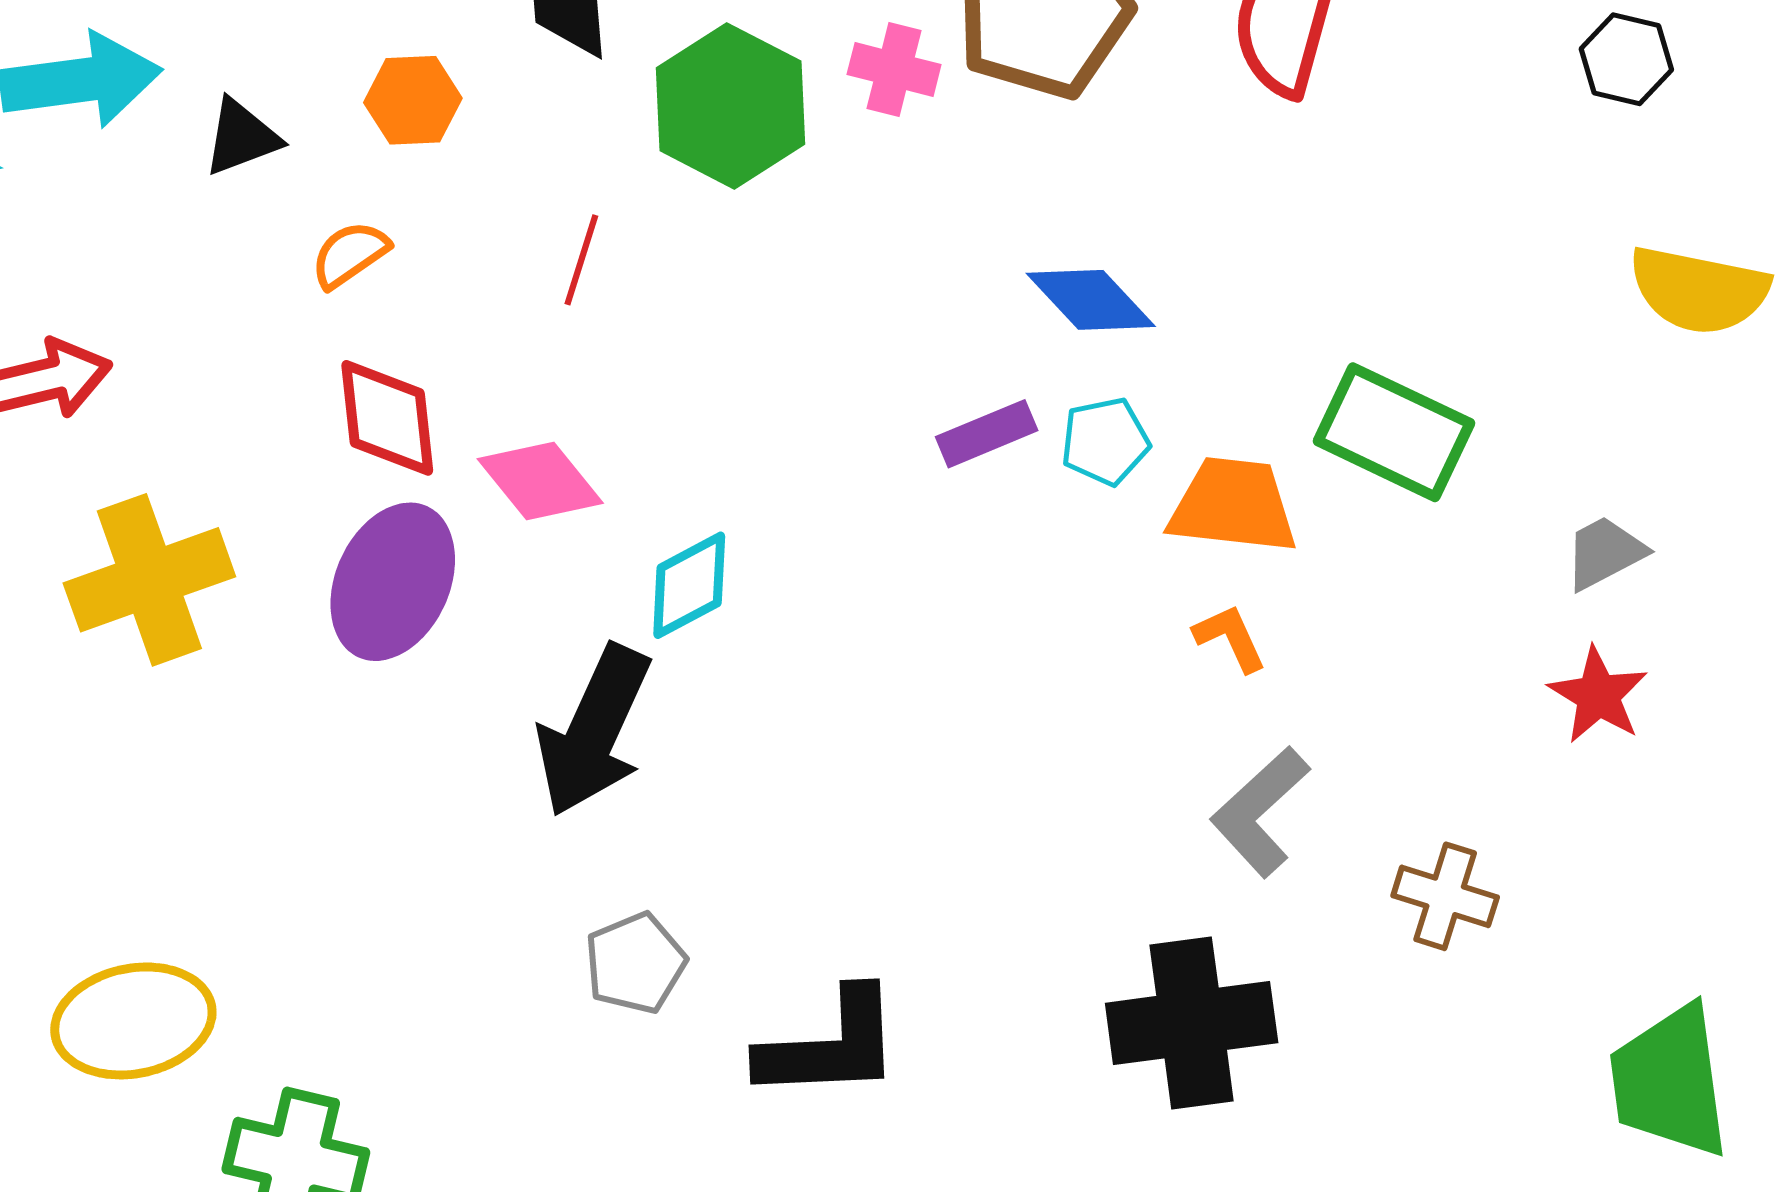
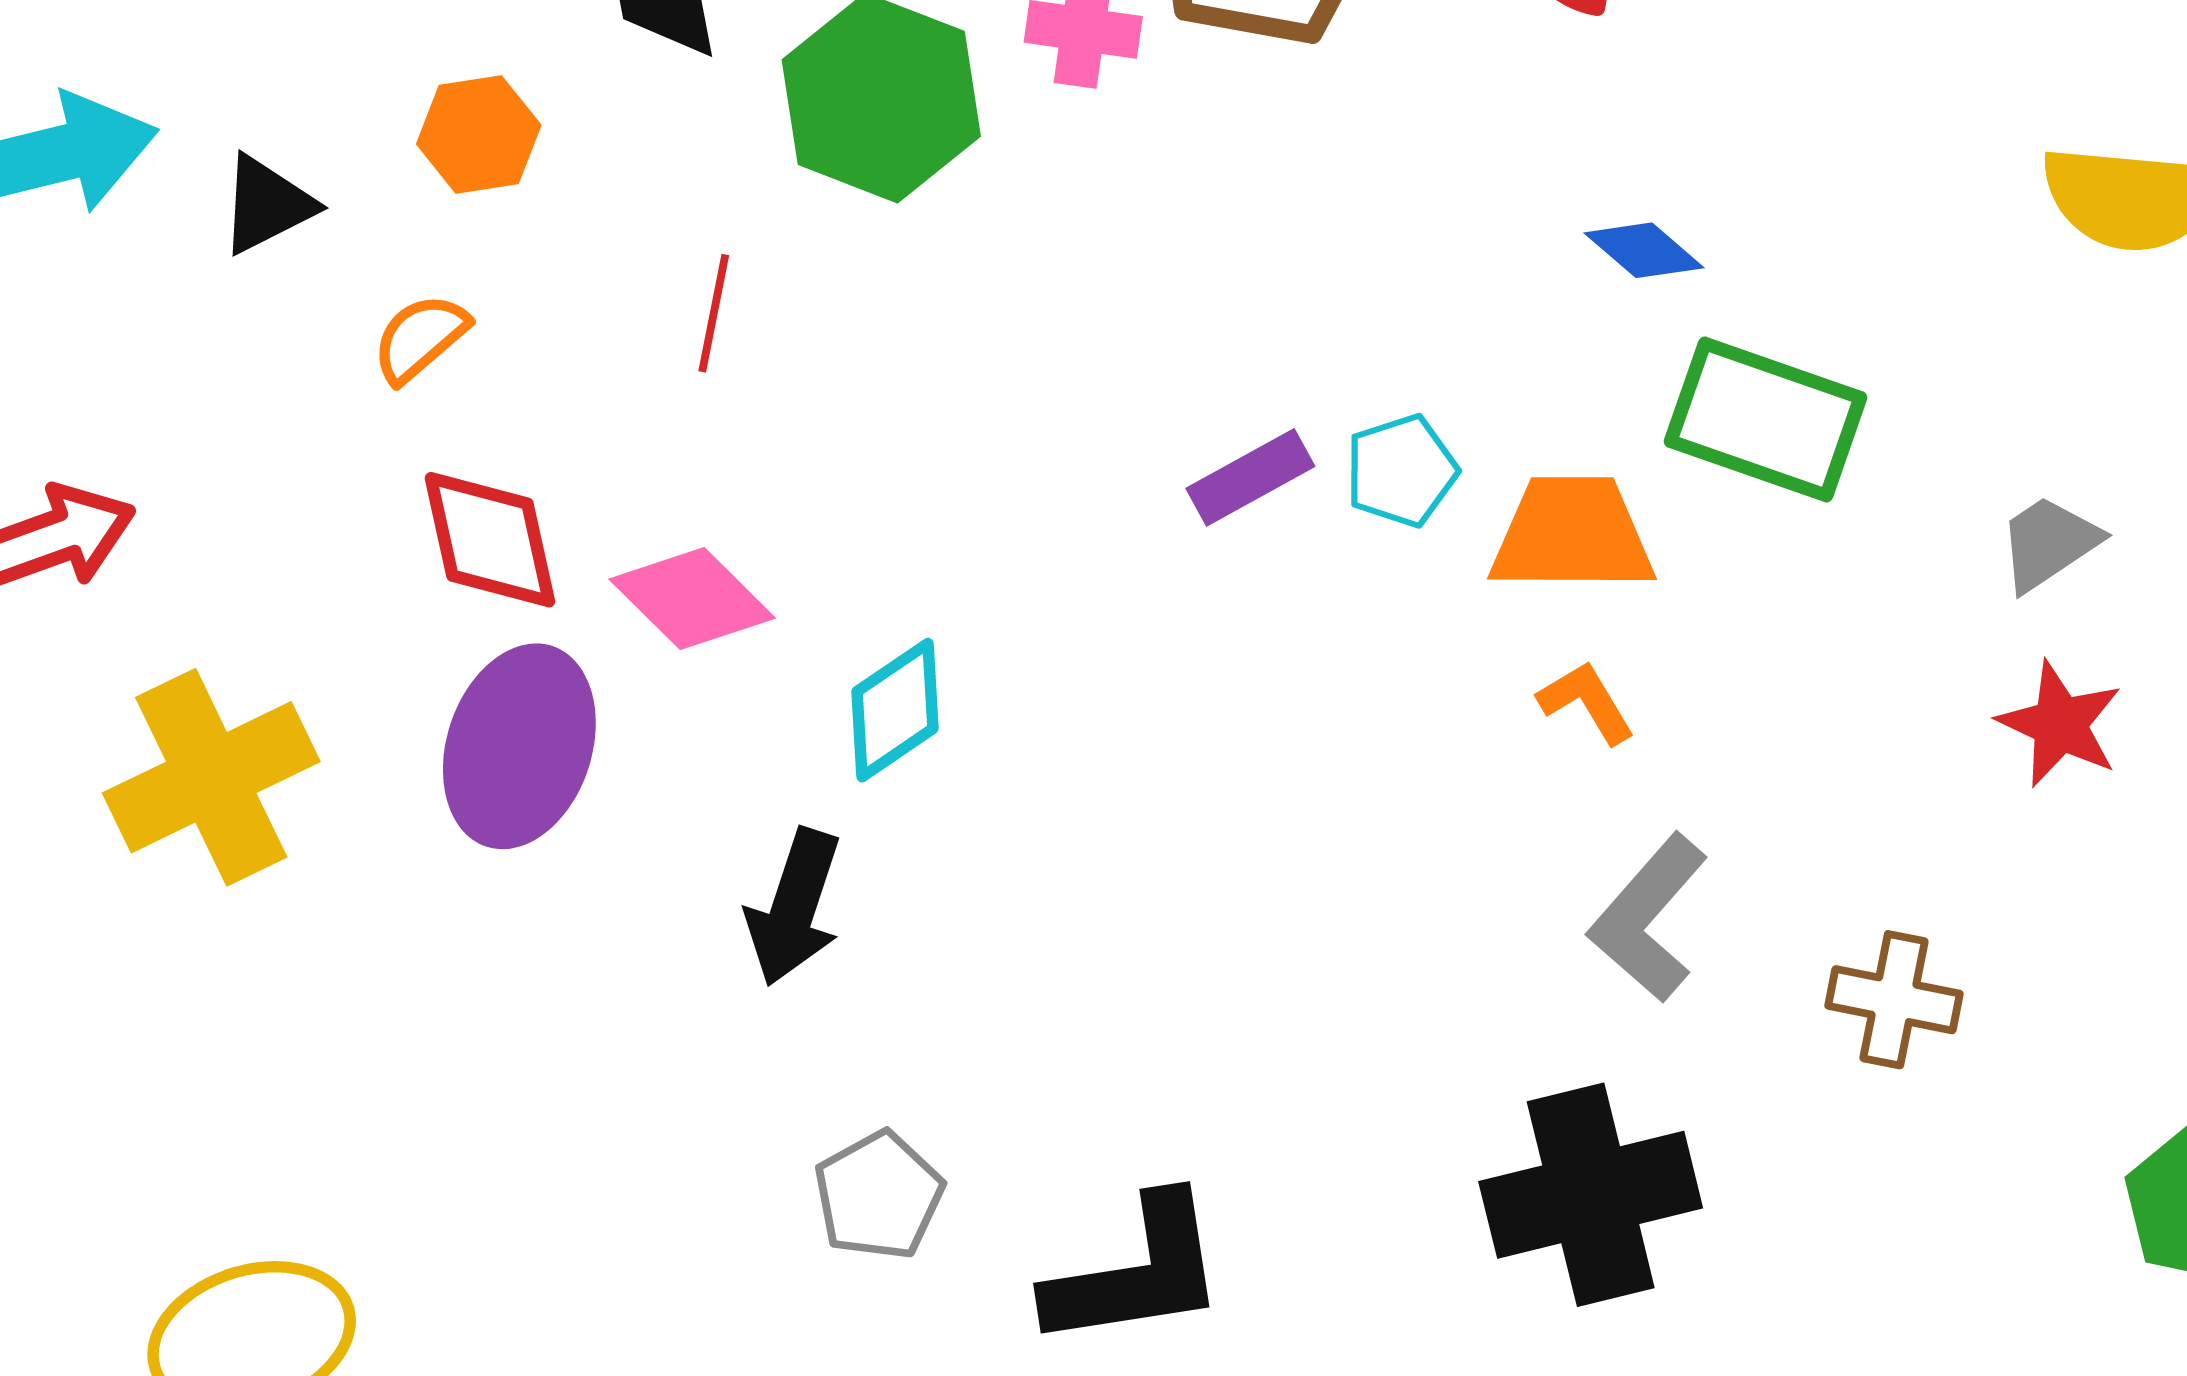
blue diamond: (1091, 300) -> (1644, 250), moved, size x0.7
black arrow: (594, 731) -> (794, 907), size x0.7

